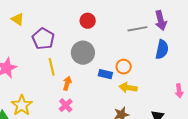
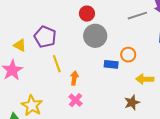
yellow triangle: (18, 19) -> (20, 45), moved
gray circle: (83, 53) -> (95, 36), moved
yellow arrow: (128, 88) -> (145, 79), moved

